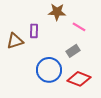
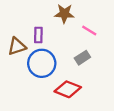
blue circle: (49, 70) -> (42, 63), moved
red diamond: (79, 79) -> (68, 89), moved

